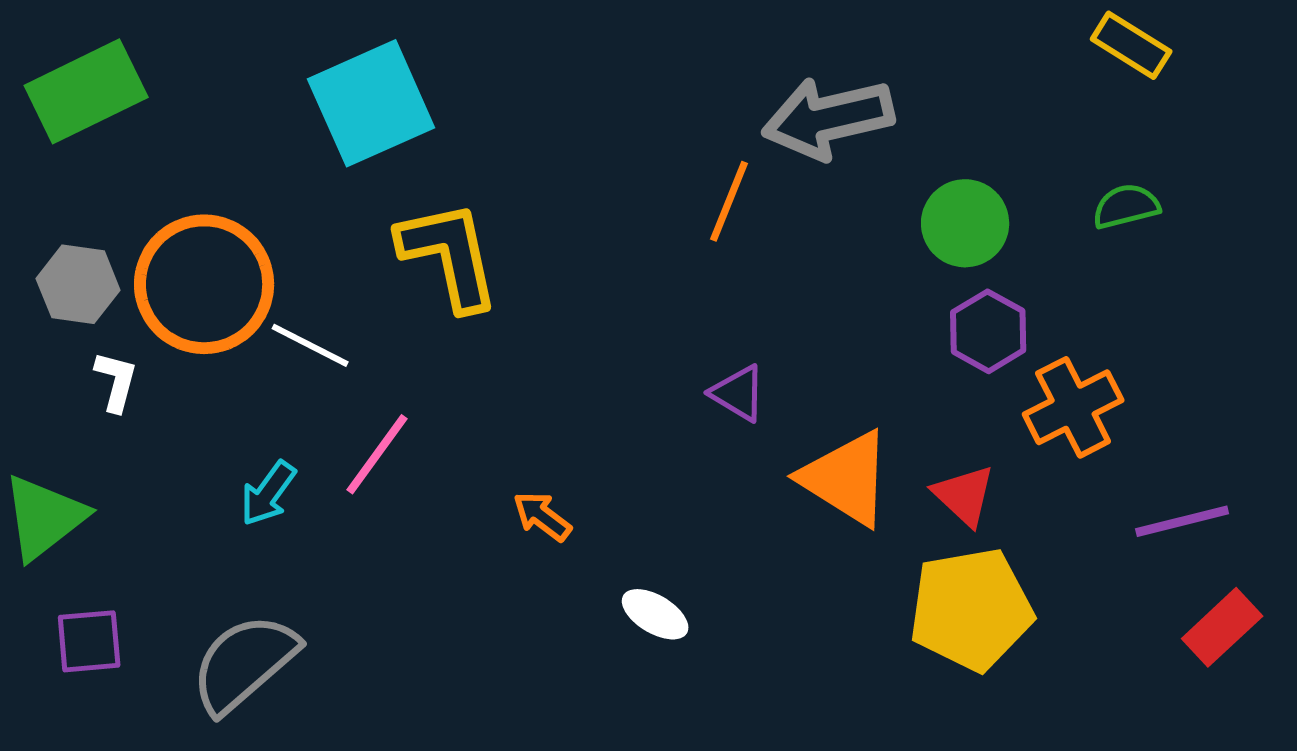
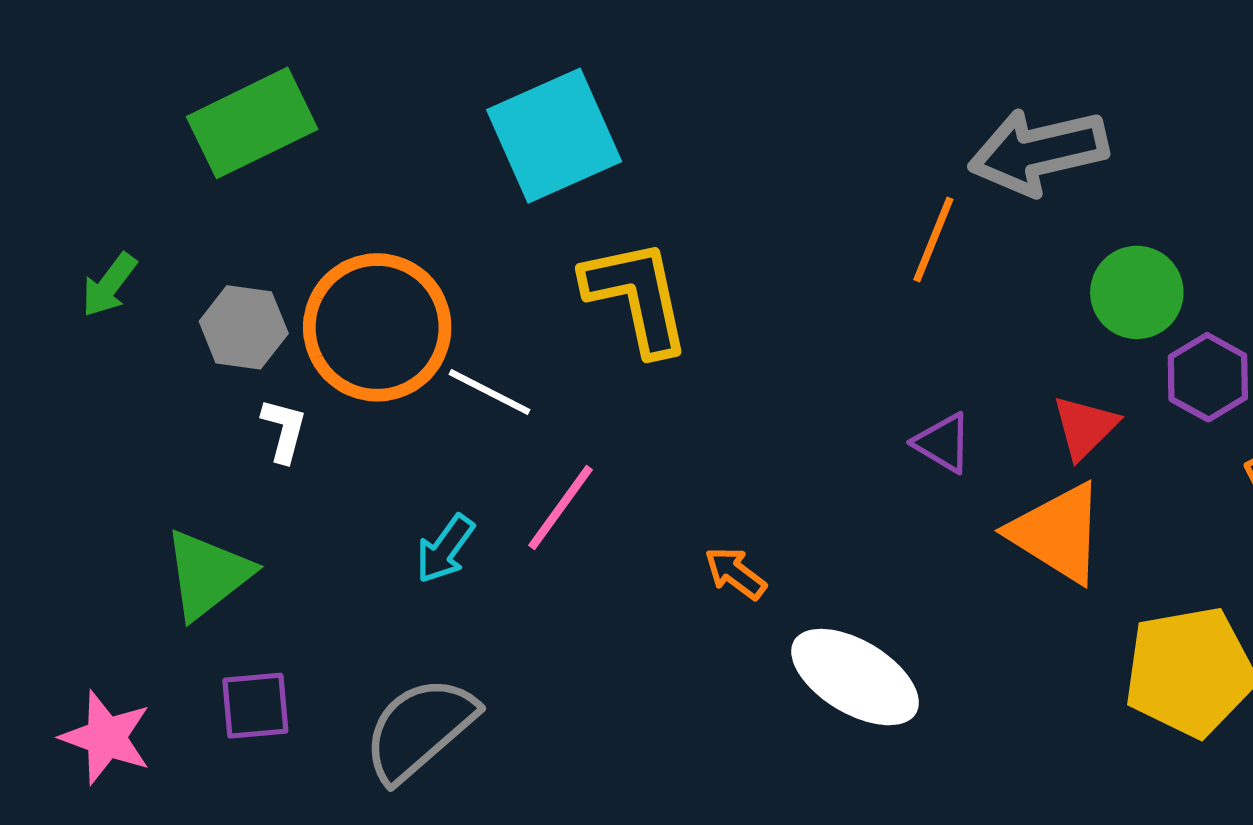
green circle: (965, 223) -> (1137, 292), moved
red triangle: (964, 495) -> (1085, 427), moved, turned 32
white ellipse: (655, 614) -> (855, 677), size x1.8

